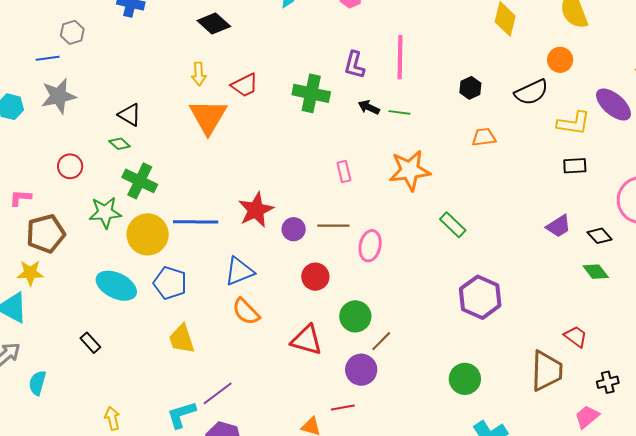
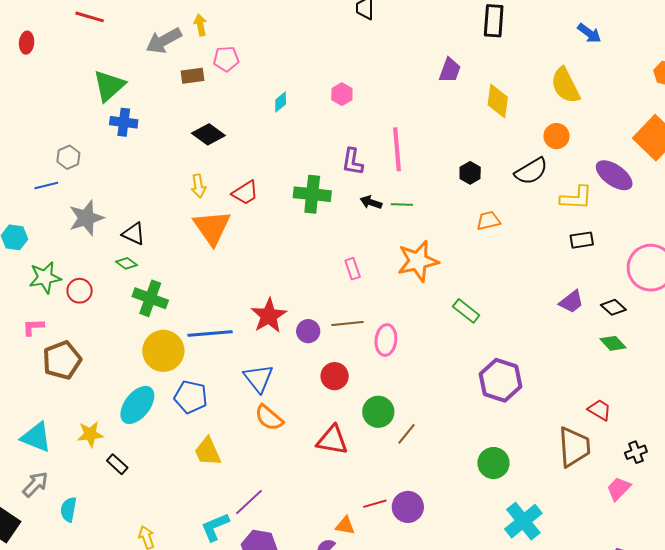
gray star: (59, 96) -> (86, 218), moved
green star: (105, 212) -> (45, 277), moved
blue triangle: (239, 271) -> (258, 378), turned -40
yellow star: (30, 273) -> (90, 434), moved
cyan ellipse: (116, 286) -> (137, 405), turned -72
purple circle: (361, 370) -> (408, 507), moved

